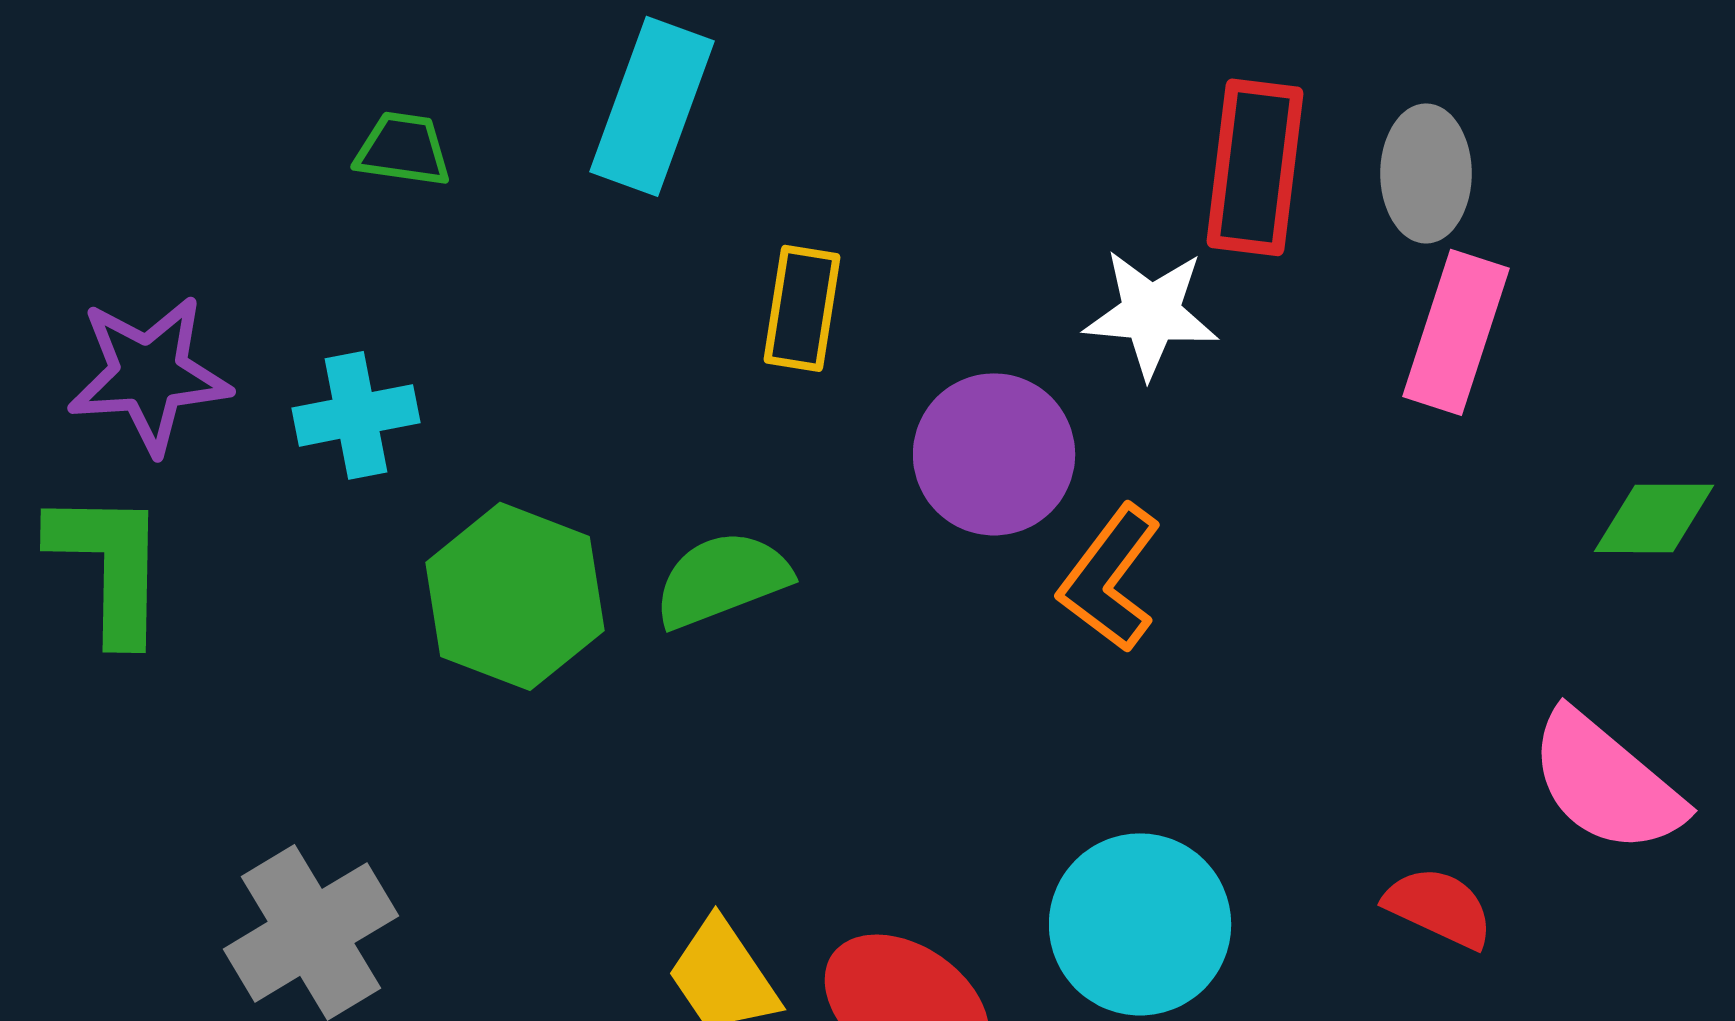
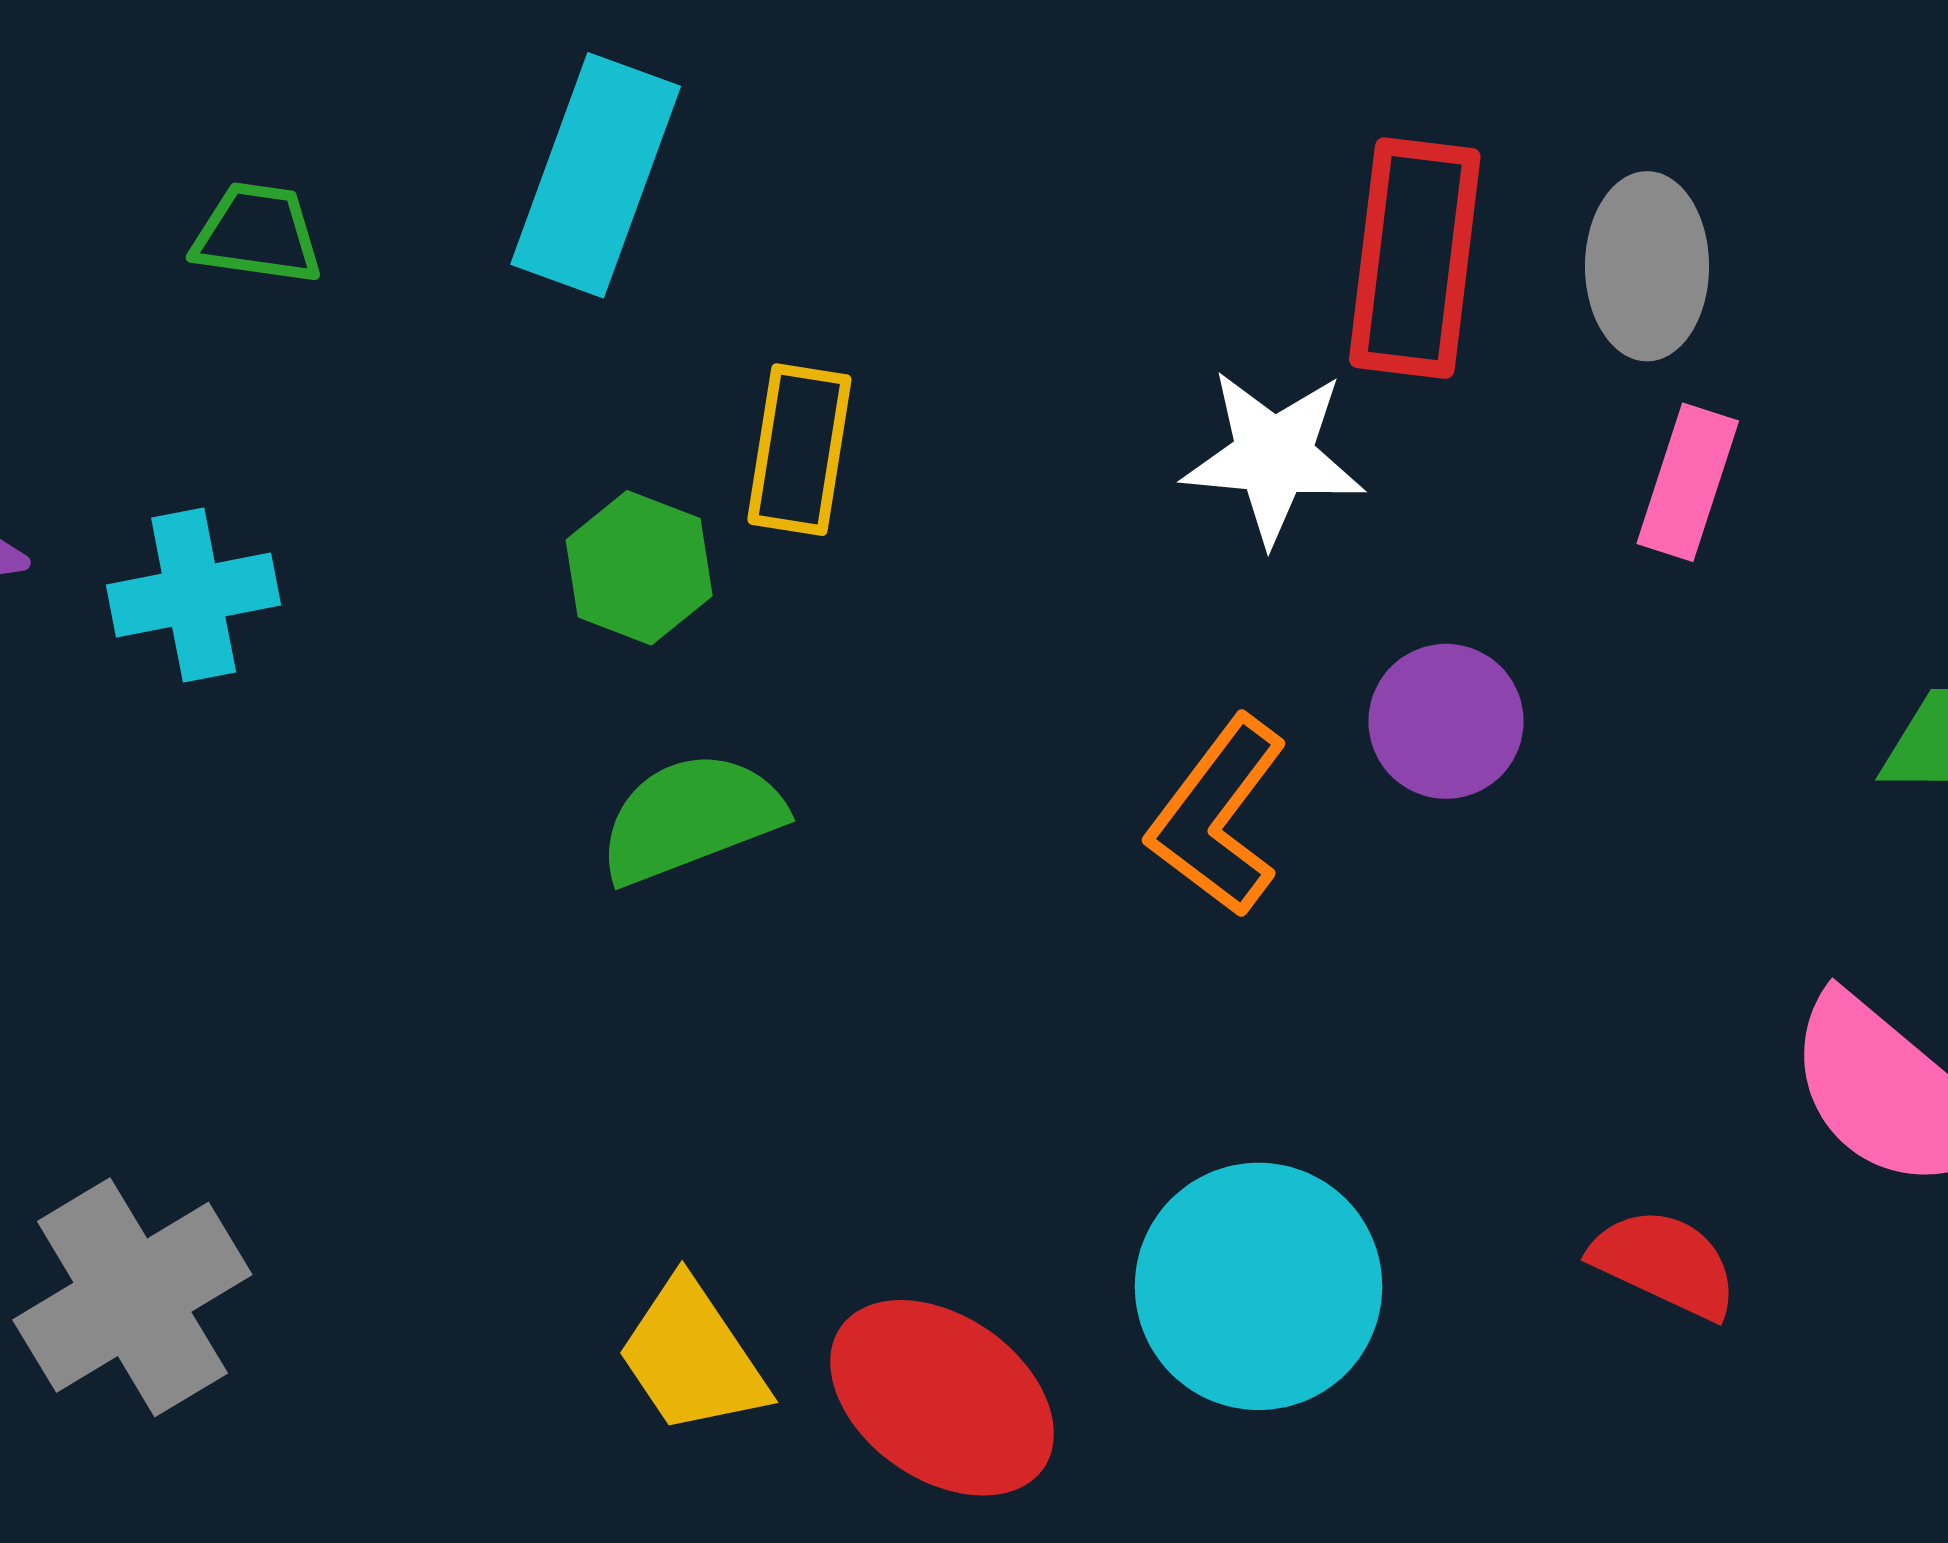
pink rectangle: (1456, 332) -> (1688, 482), size x0.7
purple circle: (994, 454) -> (1446, 721), moved, size x0.7
green hexagon: (515, 596) -> (639, 568), moved, size x0.6

